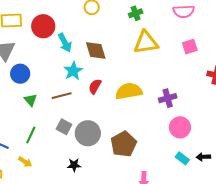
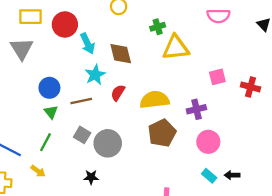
green cross: (136, 13) -> (158, 27), moved
pink square: (190, 47) -> (217, 77), moved
blue circle: (20, 74) -> (49, 88), moved
green triangle: (31, 100) -> (51, 112), moved
brown pentagon: (124, 144) -> (162, 133), moved

